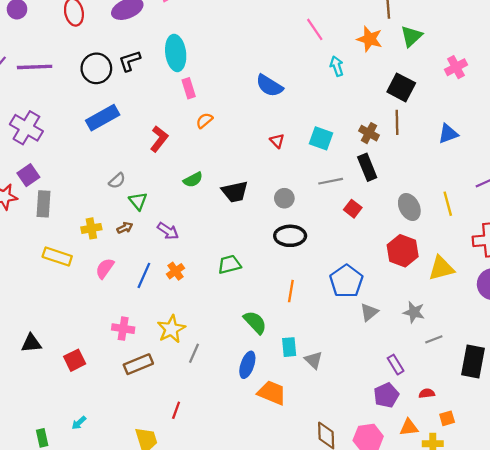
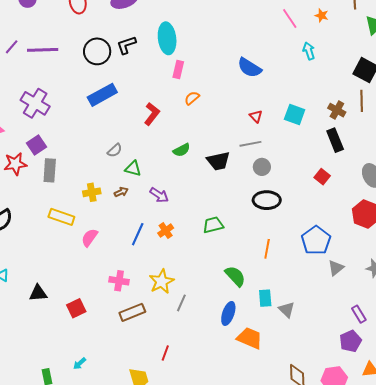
orange star: (370, 39) -> (322, 15), moved, size x0.6
pink rectangle: (189, 88) -> (178, 69), turned 30
gray line: (331, 181) -> (250, 144), moved
green triangle: (138, 201) -> (133, 169), turned -36
pink semicircle: (105, 268) -> (90, 238), moved

